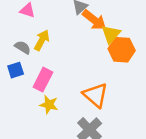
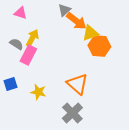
yellow triangle: (111, 34) -> (90, 33), turned 30
blue square: (16, 70) -> (10, 84), moved
pink rectangle: (43, 80) -> (28, 55), moved

